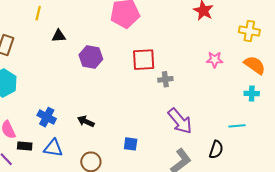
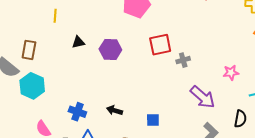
black triangle: (59, 36) -> (78, 42), moved
pink star: (215, 60) -> (231, 73), moved
blue square: (131, 144) -> (153, 120), moved

